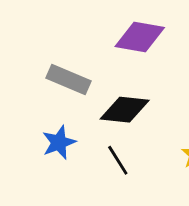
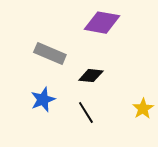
black diamond: (125, 110) -> (91, 76), size x0.7

